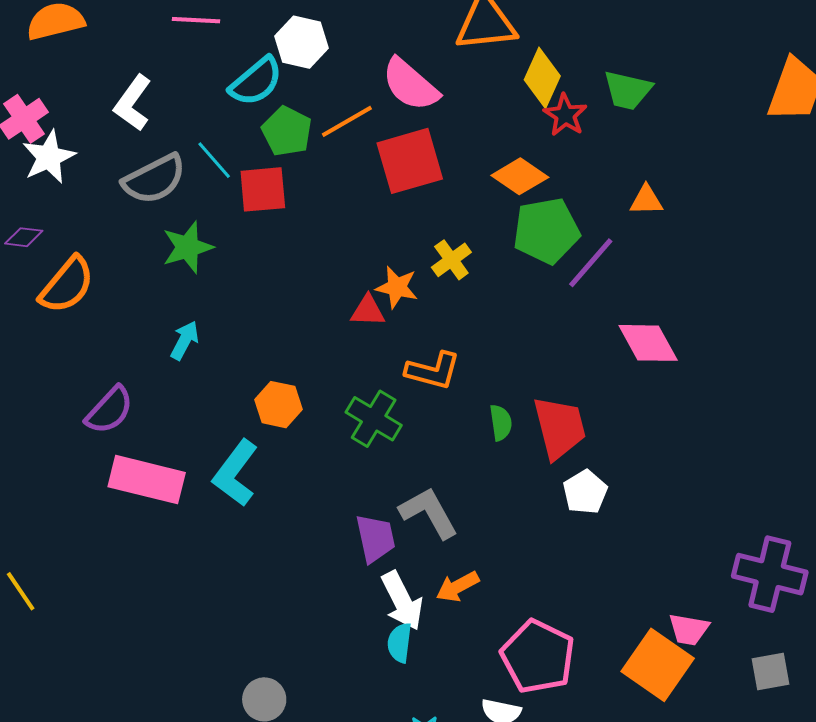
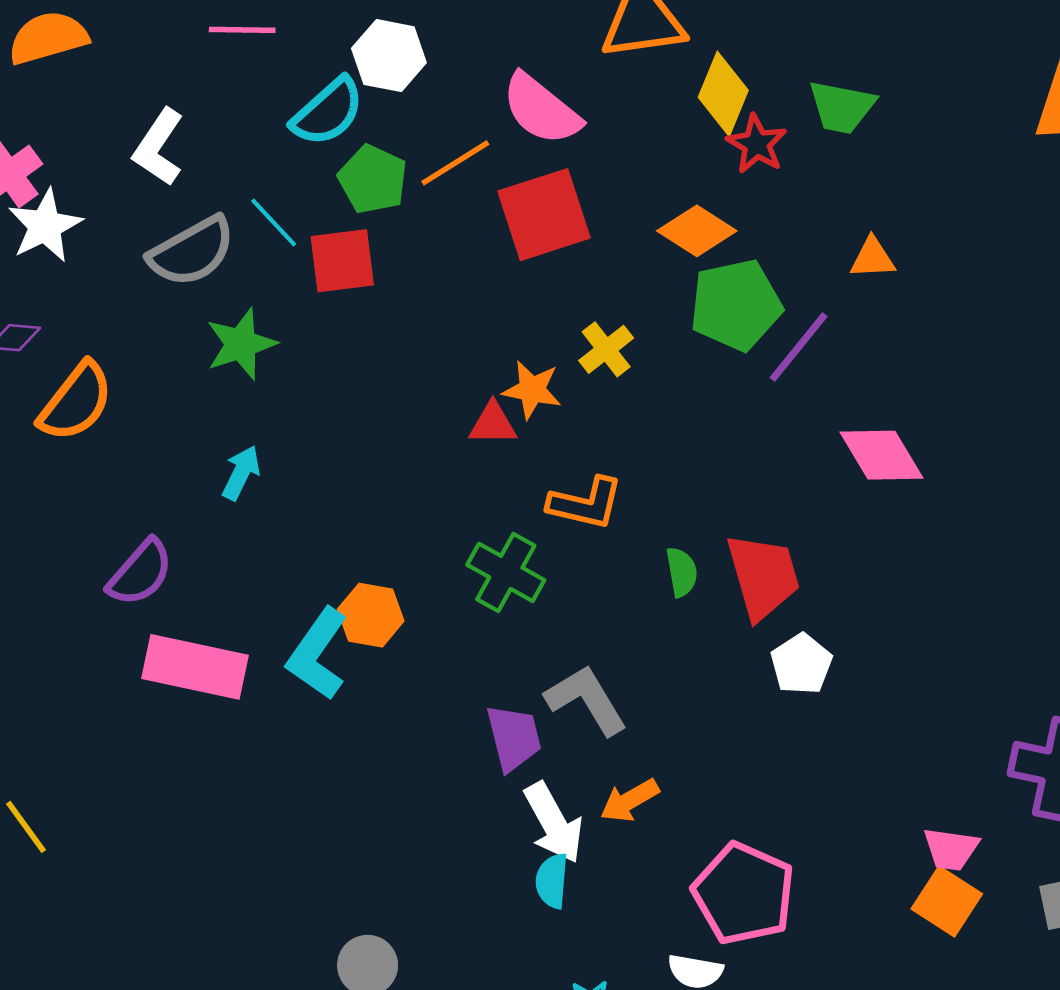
orange hexagon: (278, 405) -> (371, 615), moved
orange square: (658, 665) -> (947, 901), moved, size x0.7

